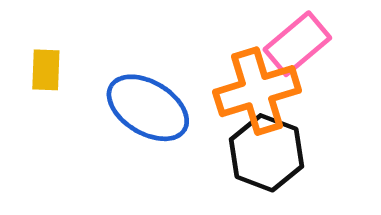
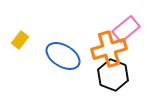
yellow rectangle: (46, 70) -> (20, 40), turned 36

